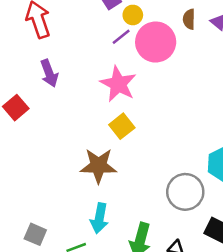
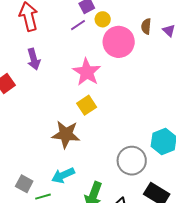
purple line: (121, 37) -> (78, 25), moved
cyan arrow: (99, 218) -> (63, 175), turned 50
gray square: (35, 234) -> (24, 184), moved

